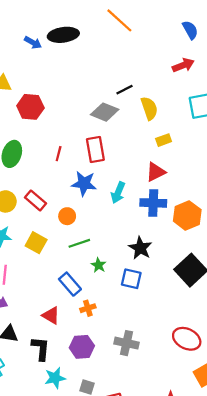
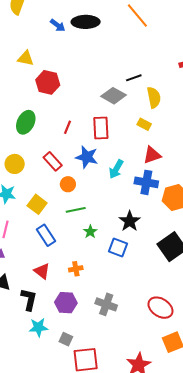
yellow rectangle: (164, 140) -> (144, 124), moved, turned 40
red rectangle: (36, 200) -> (53, 161), moved
blue rectangle: (70, 284) -> (46, 235), moved

